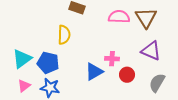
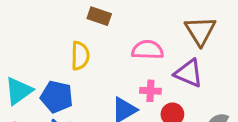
pink semicircle: (119, 17) -> (148, 50), moved
purple triangle: (151, 51) -> (189, 73), moved

